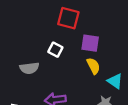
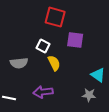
yellow semicircle: (93, 66) -> (54, 63), moved

